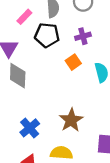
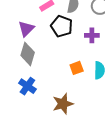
orange square: (73, 62) -> (77, 68), moved
blue cross: (30, 128) -> (27, 86), moved, turned -30

